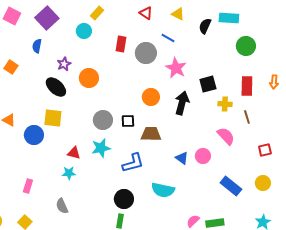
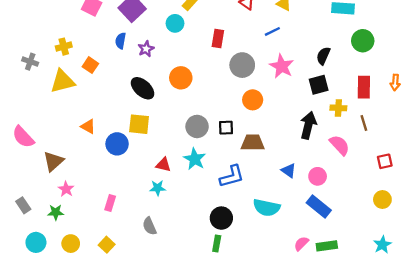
black semicircle: (205, 26) -> (323, 56), moved
blue line: (168, 38) -> (272, 31), turned -56
gray circle: (146, 53) -> (242, 65), moved
purple star: (64, 64) -> (146, 49), moved
black arrow: (182, 103) -> (308, 125), moved
cyan star: (101, 148) -> (195, 159), turned -30
pink circle: (203, 156) -> (318, 176), moved
blue rectangle: (231, 186) -> (319, 206), moved

